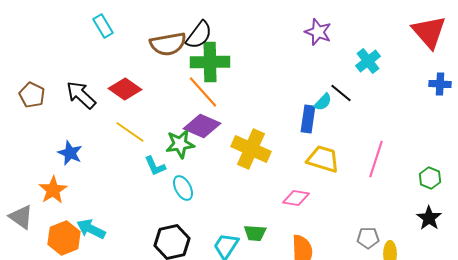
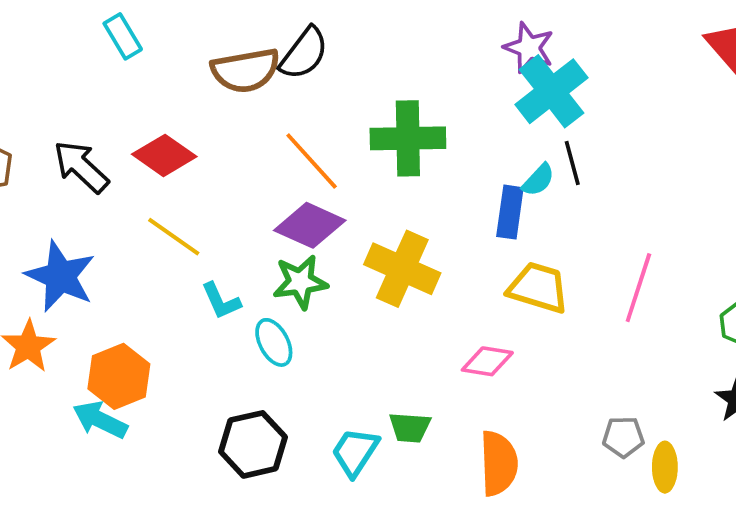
cyan cross: (368, 61) -> (552, 91), moved, size x1.5
green cross: (210, 62) -> (408, 138), moved
black line: (341, 93) -> (572, 163), turned 35
green star: (180, 144) -> (300, 282), moved
blue star: (70, 153) -> (60, 276), size x1.5
orange hexagon: (64, 238) -> (119, 376), moved

